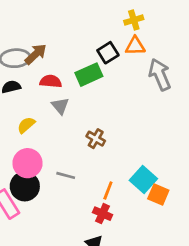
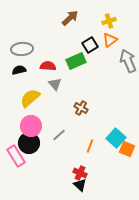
orange triangle: (135, 46) -> (110, 40), turned -35
brown arrow: (36, 54) -> (70, 18), moved
yellow semicircle: (26, 125) -> (30, 98), size x1.5
gray line: (66, 175) -> (59, 135), turned -56
red cross: (102, 214) -> (80, 173), moved

